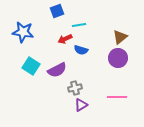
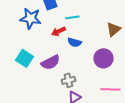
blue star: (23, 32) -> (30, 18), moved
purple circle: (118, 58) -> (103, 58), moved

